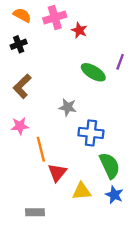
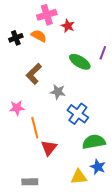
orange semicircle: (22, 15) -> (39, 36), moved
brown L-shape: (22, 86) -> (34, 74), moved
blue cross: (91, 133) -> (78, 114), turned 30
green semicircle: (110, 166) -> (94, 142), turned -75
yellow triangle: (82, 191) -> (79, 177), moved

